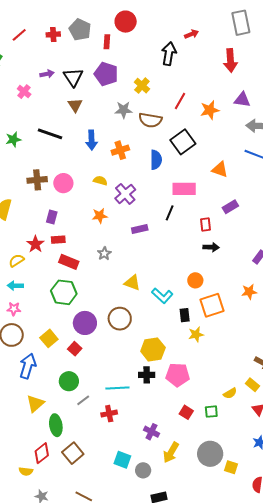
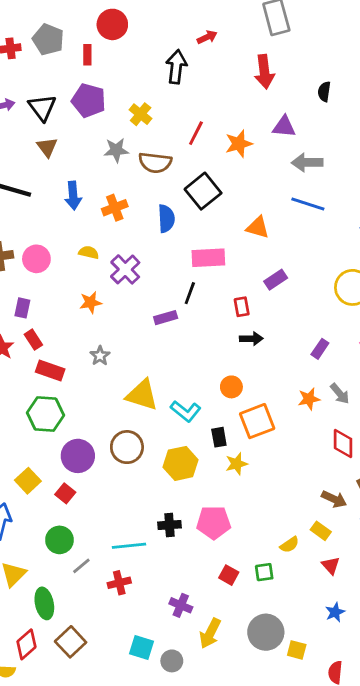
purple rectangle: (140, 229) -> (166, 318), moved
red rectangle: (58, 240) -> (33, 340), turned 64
yellow triangle: (132, 283) -> (142, 395), size x1.4
yellow hexagon: (153, 349) -> (181, 463), moved

